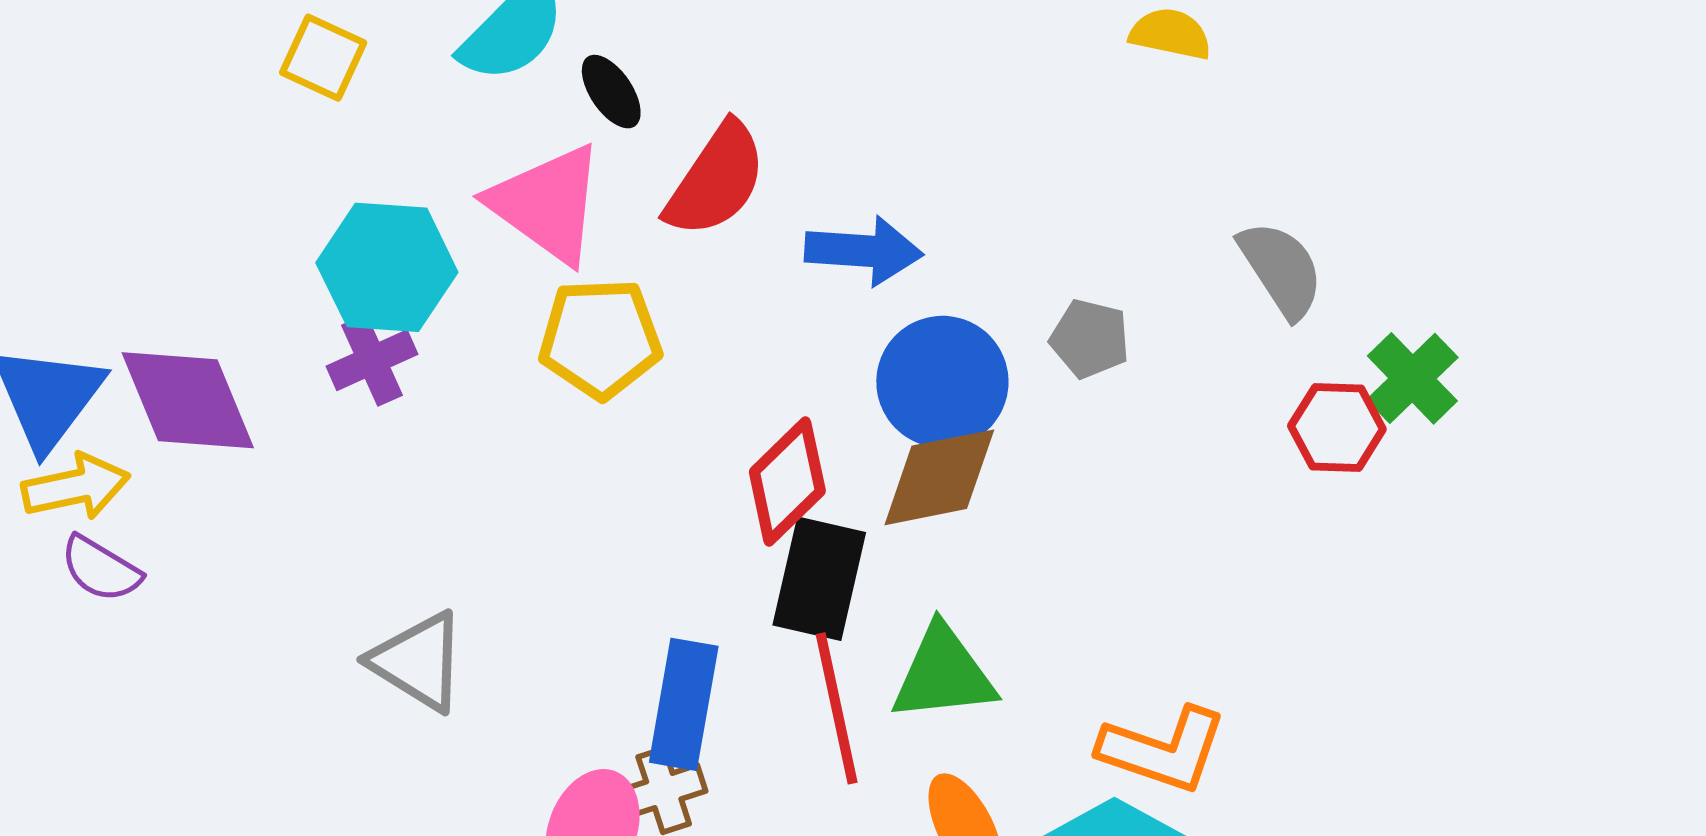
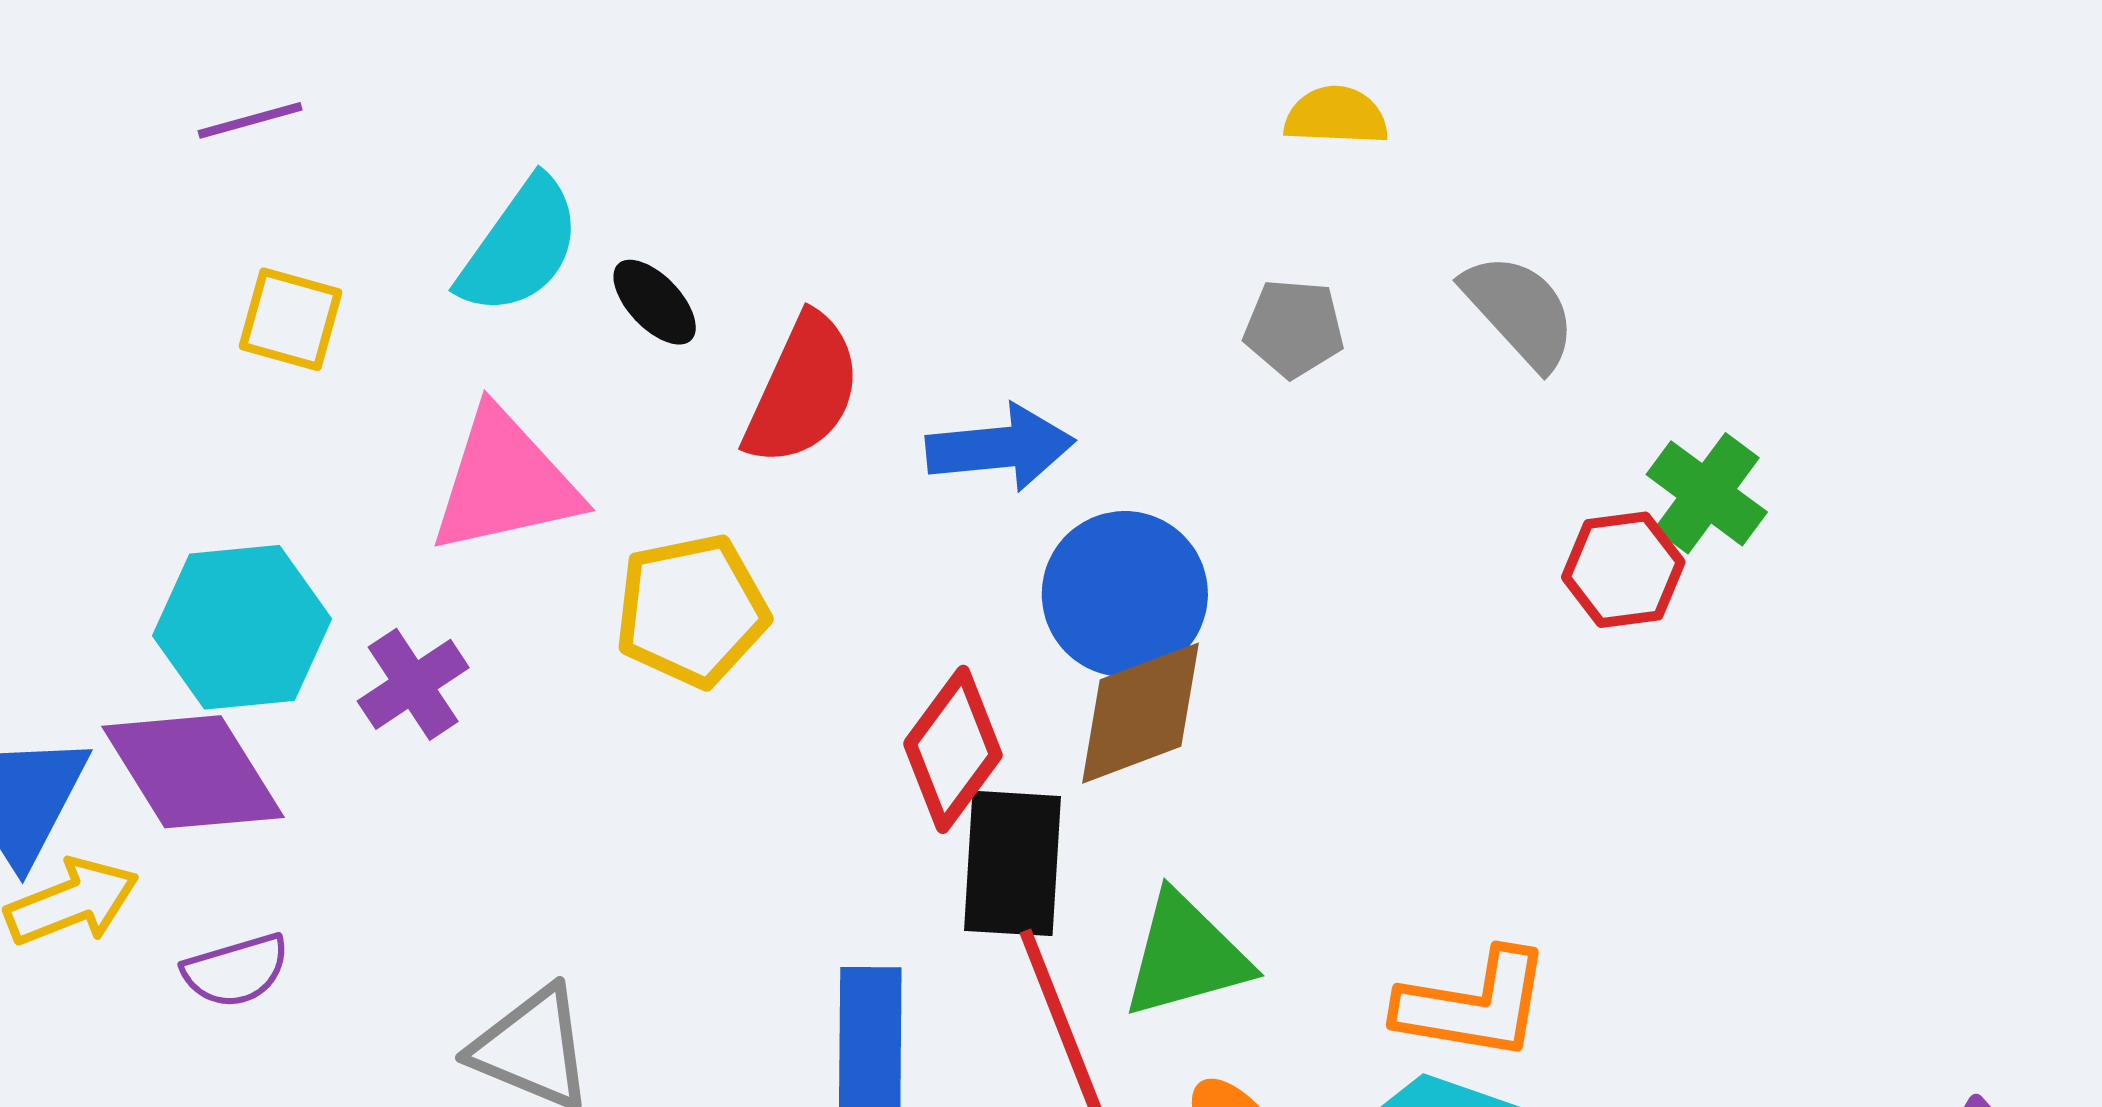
pink triangle: (547, 204) -> (505, 482), moved, turned -39
cyan hexagon: (387, 267) -> (242, 627), moved
gray semicircle: (1281, 269) -> (1520, 311), moved
gray pentagon: (1090, 339) -> (1294, 328), moved
purple semicircle: (101, 569) -> (236, 971), moved, turned -38

